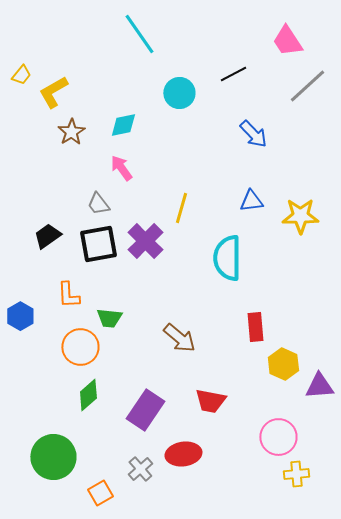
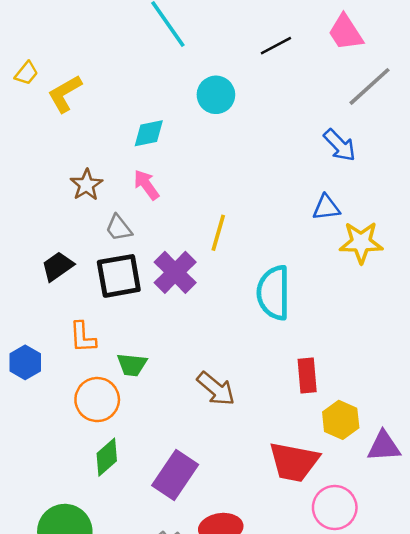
black line: (233, 74) -> (276, 46), moved
brown star: (71, 132) -> (86, 185), moved
blue arrow: (253, 134) -> (340, 145), moved
blue triangle: (251, 201) -> (326, 208), moved
red trapezoid: (210, 401) -> (294, 462), moved, size x1.4

